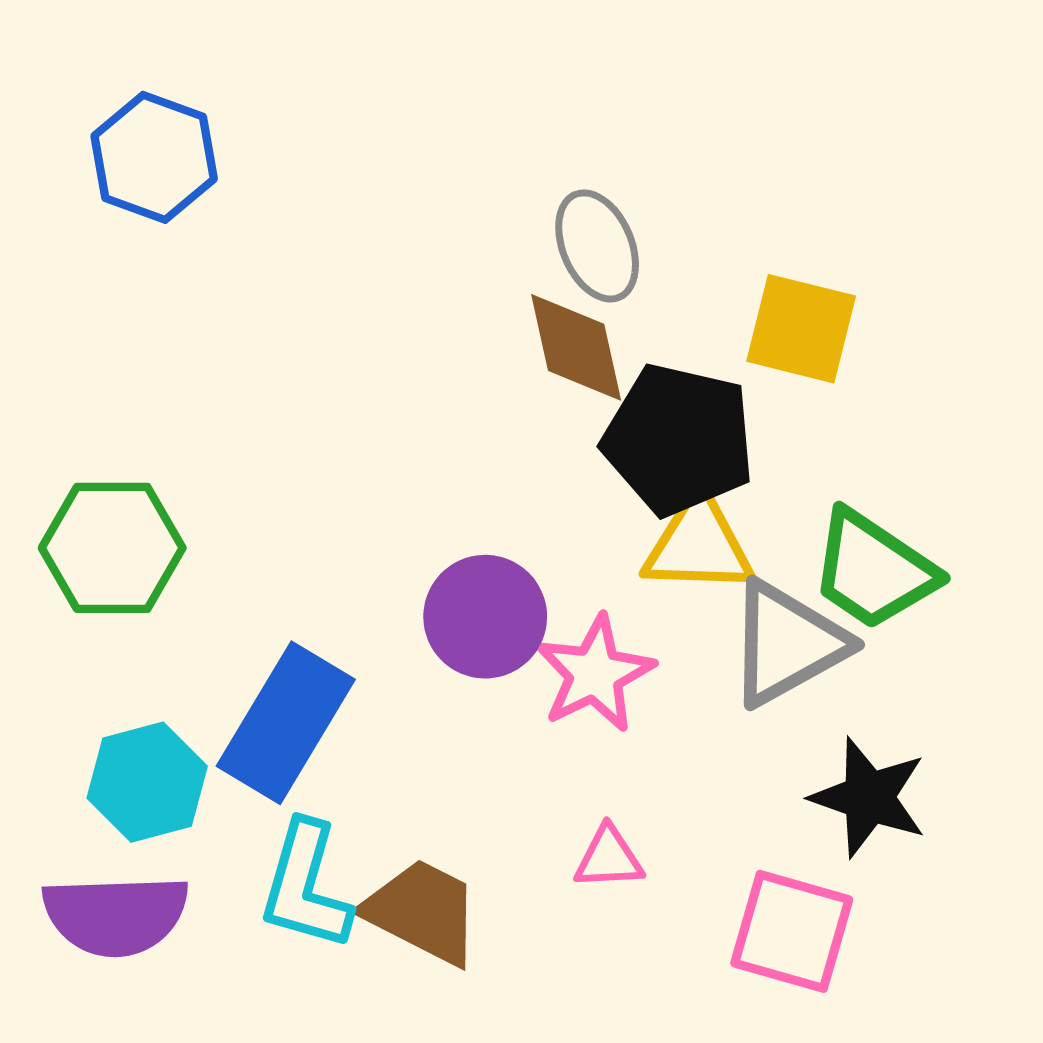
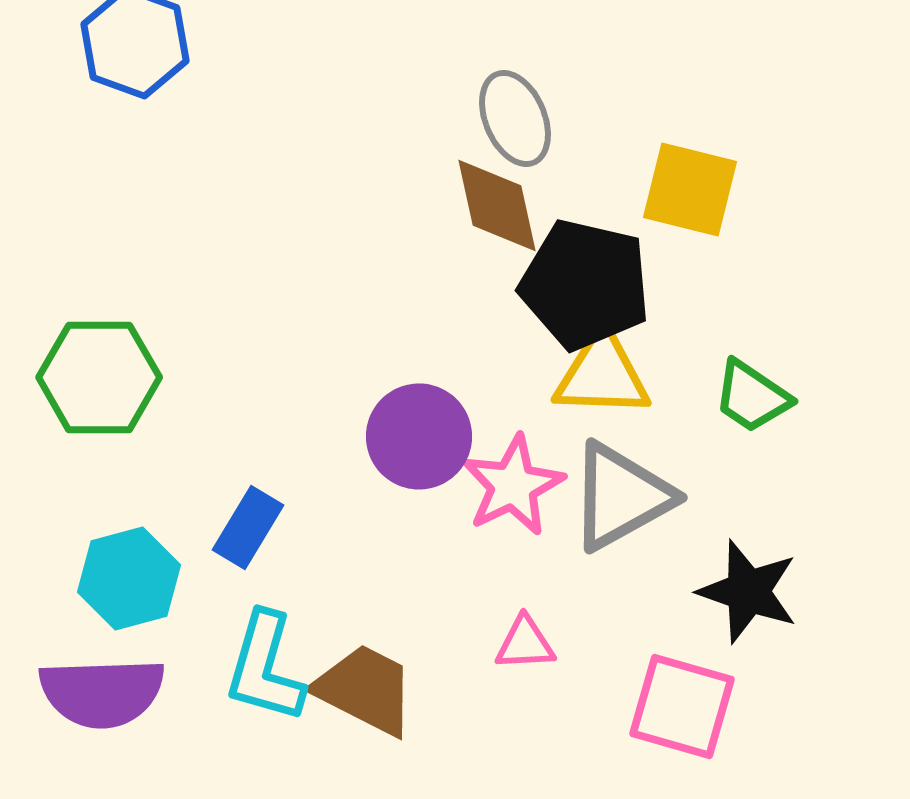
green trapezoid: (873, 570) -> (752, 396), size x0.7
gray triangle: (787, 643) -> (621, 496), moved
blue rectangle: (286, 723) -> (248, 527), size x0.6

